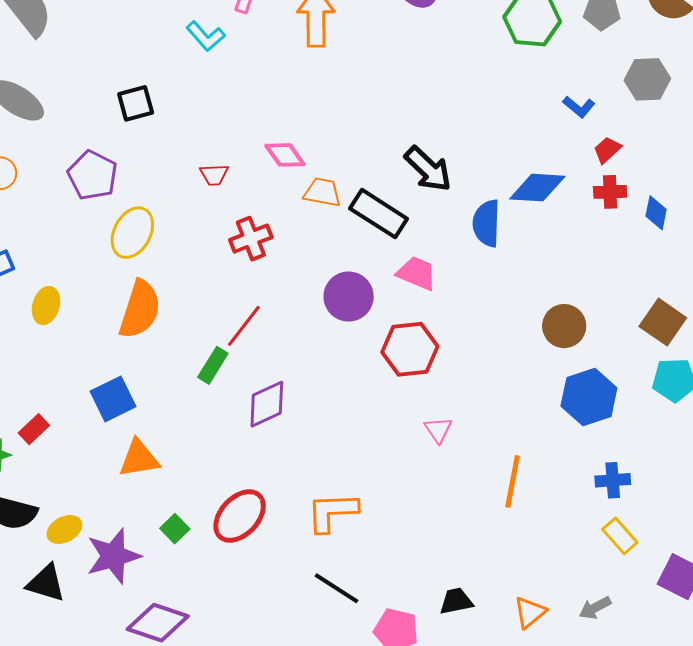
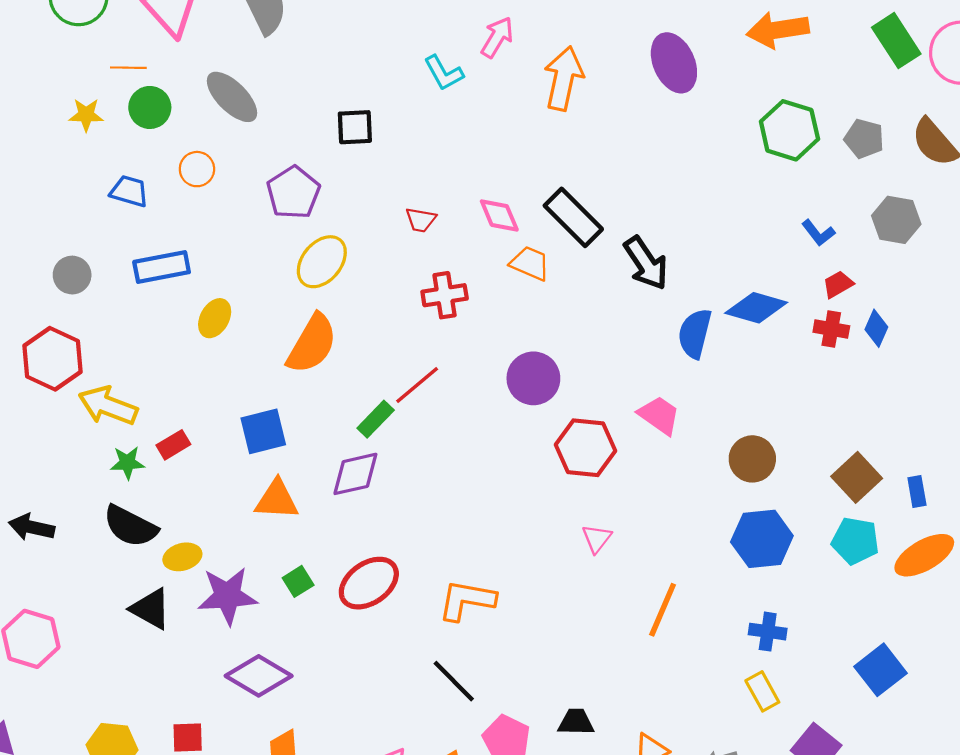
blue diamond: (656, 213) -> (876, 328), moved
black rectangle: (379, 214) -> (573, 217), moved
pink trapezoid: (417, 273) -> (659, 415), moved
purple diamond: (267, 404) -> (355, 474), moved

